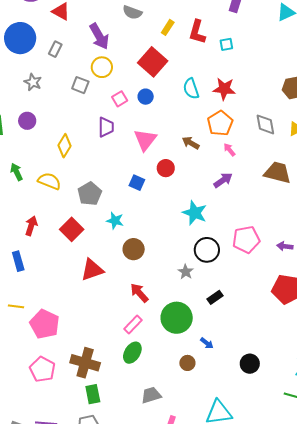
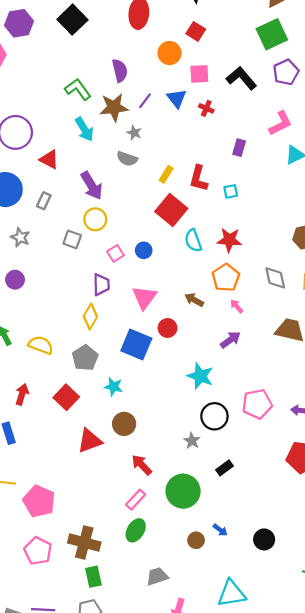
red square: (153, 62) -> (171, 210), moved
yellow diamond: (64, 146) -> (90, 317), moved
blue square: (137, 183) -> (136, 345), size x1.8
brown circle: (134, 249) -> (124, 424), moved
blue arrow: (207, 343) -> (220, 530), moved

